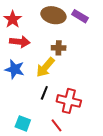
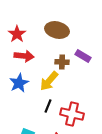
purple rectangle: (80, 16) -> (83, 56), moved
blue star: (15, 69) -> (19, 83), turned 30

